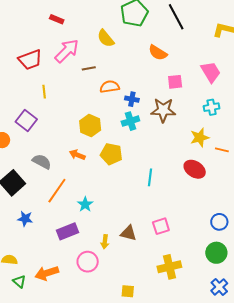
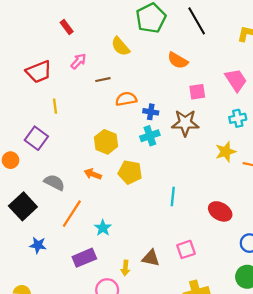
red rectangle: (57, 19) -> (67, 27), turned 32
pink arrow: (67, 51) -> (78, 61), size x0.6
red ellipse: (195, 169) -> (220, 211), moved

